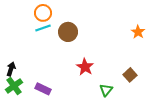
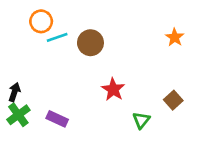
orange circle: (43, 13) -> (41, 21), moved
orange star: (138, 32) -> (175, 37), moved

